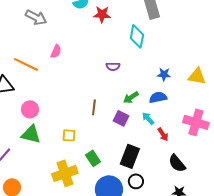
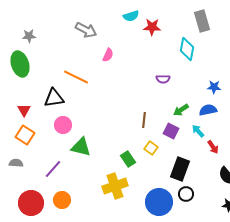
pink semicircle: (56, 51) -> (108, 55), moved
pink circle: (30, 109) -> (63, 125), moved
yellow square: (69, 135) -> (151, 148), moved, turned 32
green rectangle: (93, 158) -> (128, 159), moved

